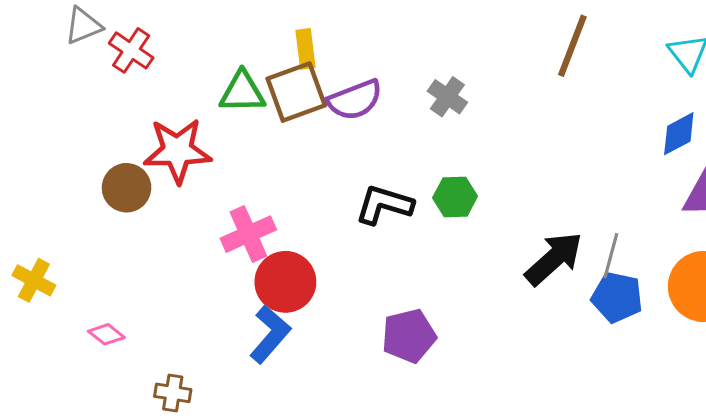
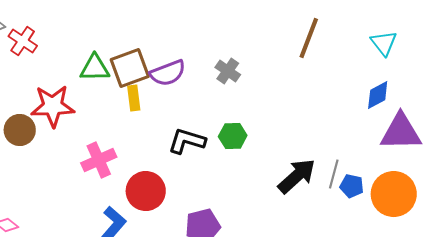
yellow rectangle: (305, 49) -> (134, 98), moved
red circle: (285, 282) -> (146, 191), moved
blue pentagon: (617, 297) -> (352, 186), moved, size x0.7

